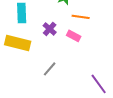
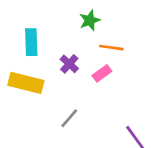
pink rectangle: (74, 36) -> (102, 73), turned -64

